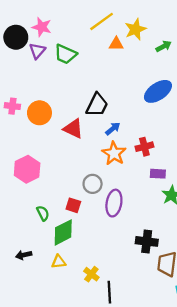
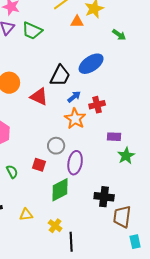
green arrow: (164, 46) -> (119, 35), moved, turned 64
blue ellipse: (158, 91) -> (91, 64), moved
red cross: (144, 147) -> (97, 105), moved
green diamond: (63, 232) -> (60, 190), moved

